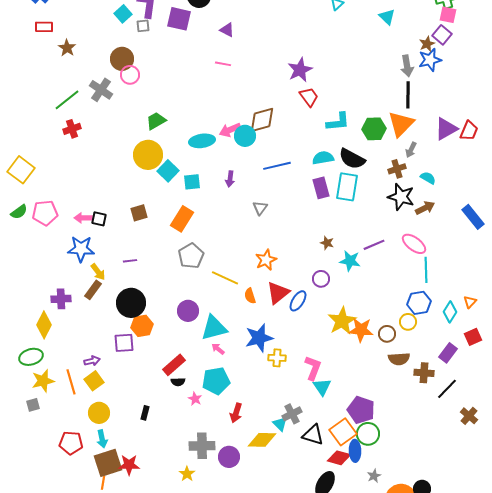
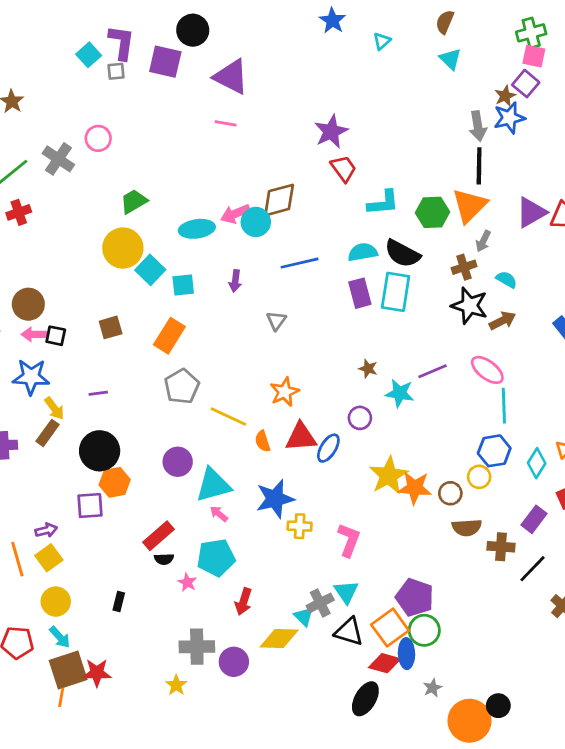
purple triangle: (227, 30) -> (231, 77), size x1.8
brown circle: (122, 59) -> (28, 304), moved
red triangle: (278, 293) -> (301, 437), turned 35
cyan triangle: (322, 387) -> (346, 592), moved
cyan arrow: (102, 439) -> (60, 637), turned -30

